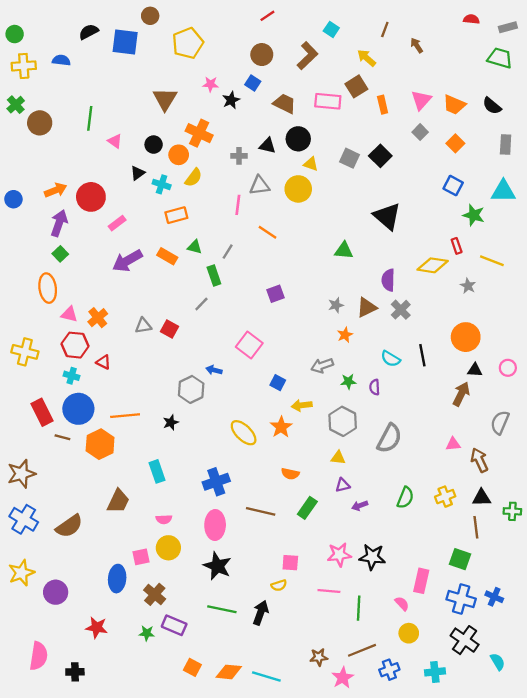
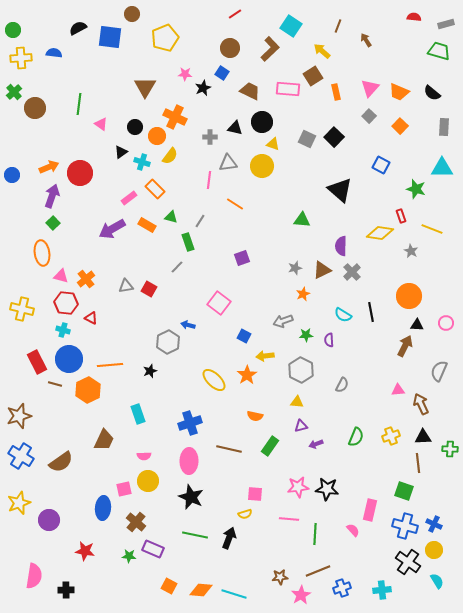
cyan square: (331, 29) -> (291, 26), size x1.5
blue square: (453, 186) -> (381, 165), moved
orange rectangle: (176, 215) -> (155, 189), turned 60
pink rectangle: (117, 223) -> (129, 198), moved
gray semicircle: (389, 438) -> (342, 385), size x0.6
yellow circle: (409, 633) -> (434, 550), moved

